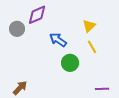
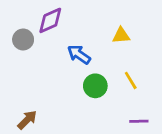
yellow triangle: (89, 26) -> (121, 35), turned 40
yellow line: (92, 47) -> (131, 80), moved

